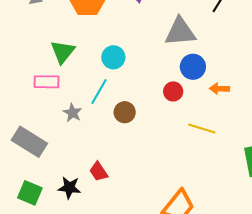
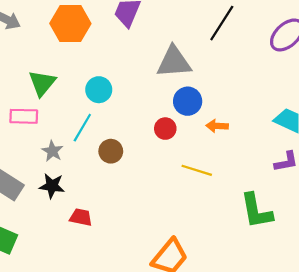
red trapezoid: (99, 172) -> (81, 217), turned 135
black star: (69, 188) -> (52, 186), moved

